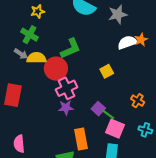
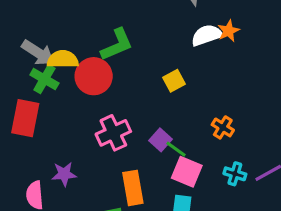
green cross: (29, 35) -> (44, 79), moved
gray arrow: (21, 54) -> (38, 53), size x1.5
pink cross: (67, 88) -> (113, 133), moved
purple star: (66, 108) -> (64, 174), moved

